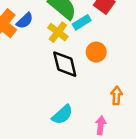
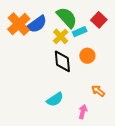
blue semicircle: (25, 21) -> (37, 24), size x1.5
orange arrow: (116, 95) -> (98, 91), turned -64

